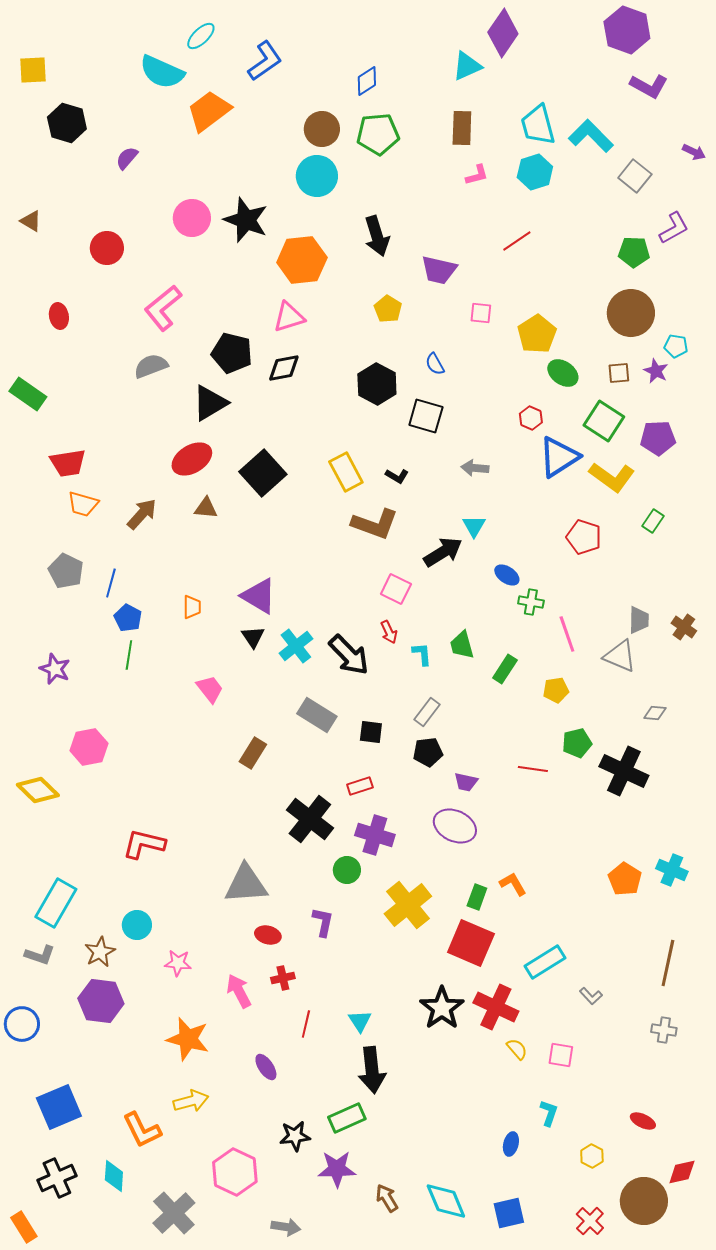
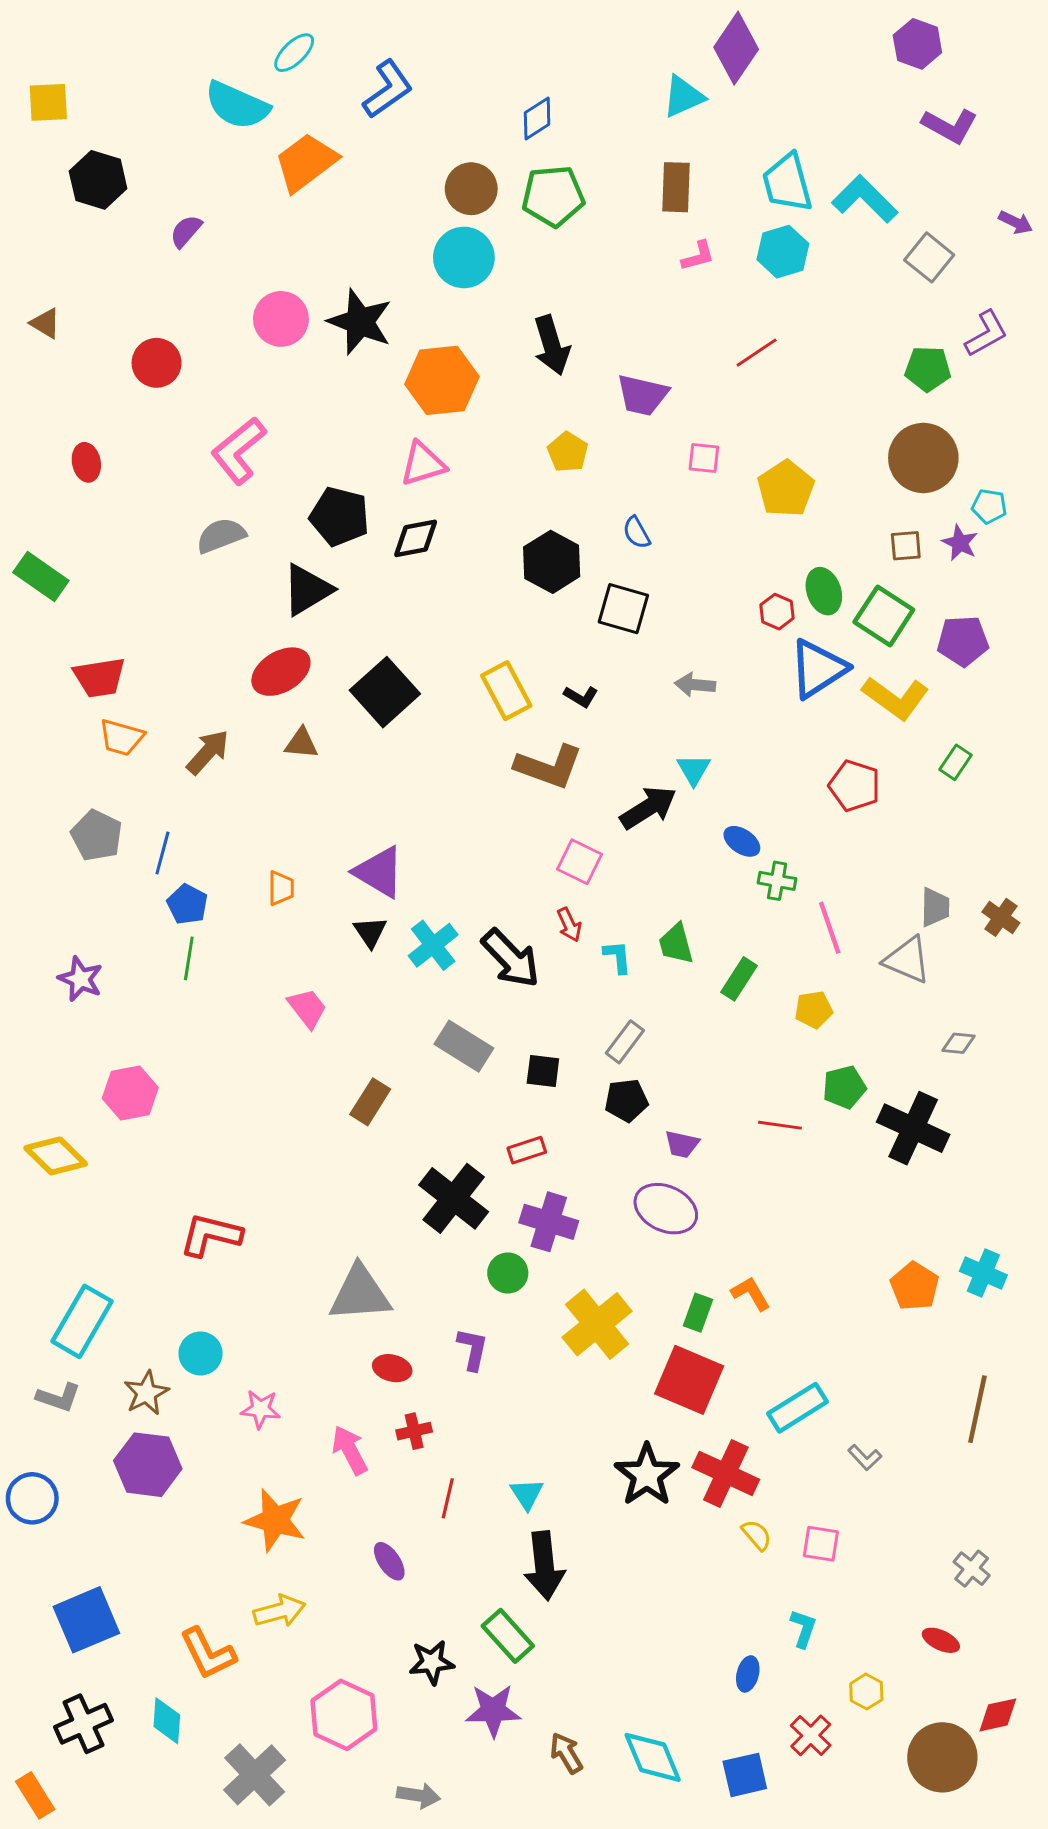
purple hexagon: (627, 30) -> (917, 44), size x0.7
green ellipse: (563, 373) -> (824, 591), moved, turned 36
gray cross: (664, 1030) -> (972, 1569), moved, turned 30
green rectangle: (347, 1118) -> (508, 1636), turned 72
red cross: (590, 1221) -> (811, 1735), moved

